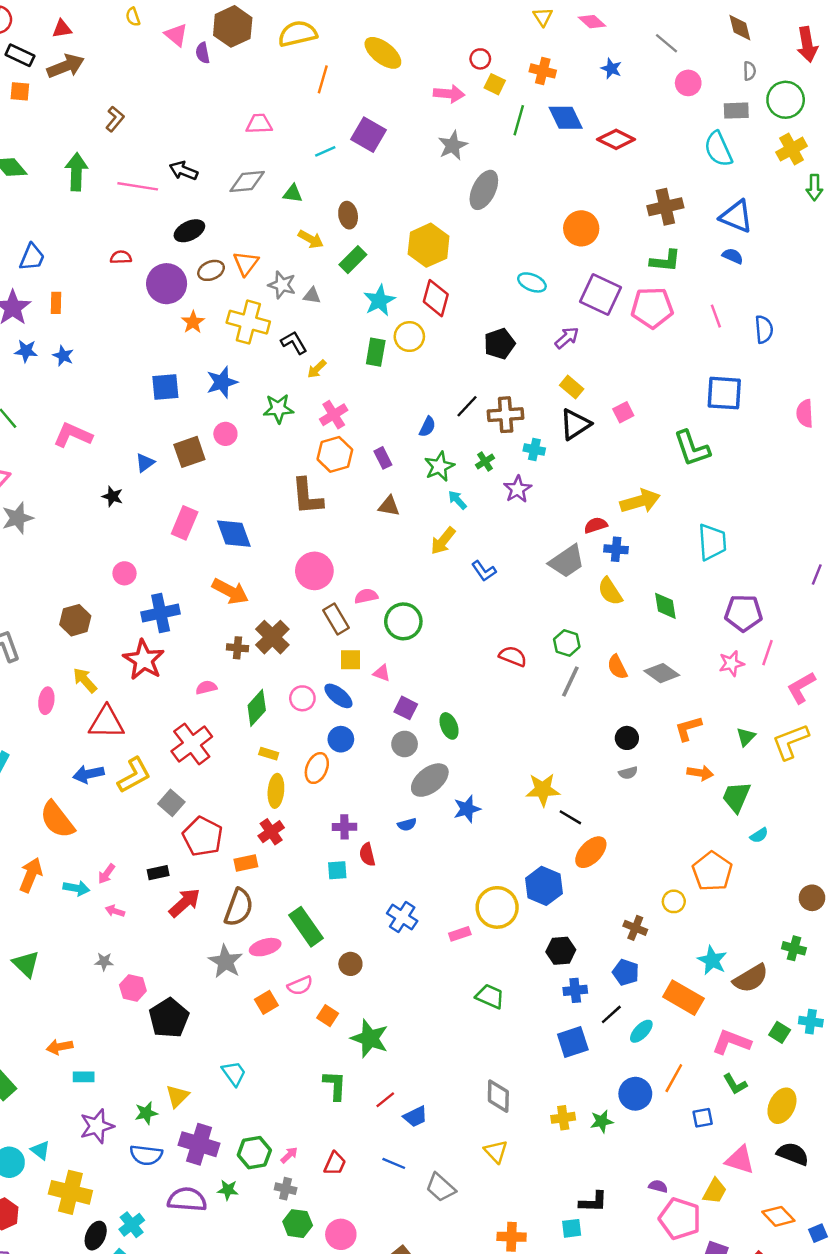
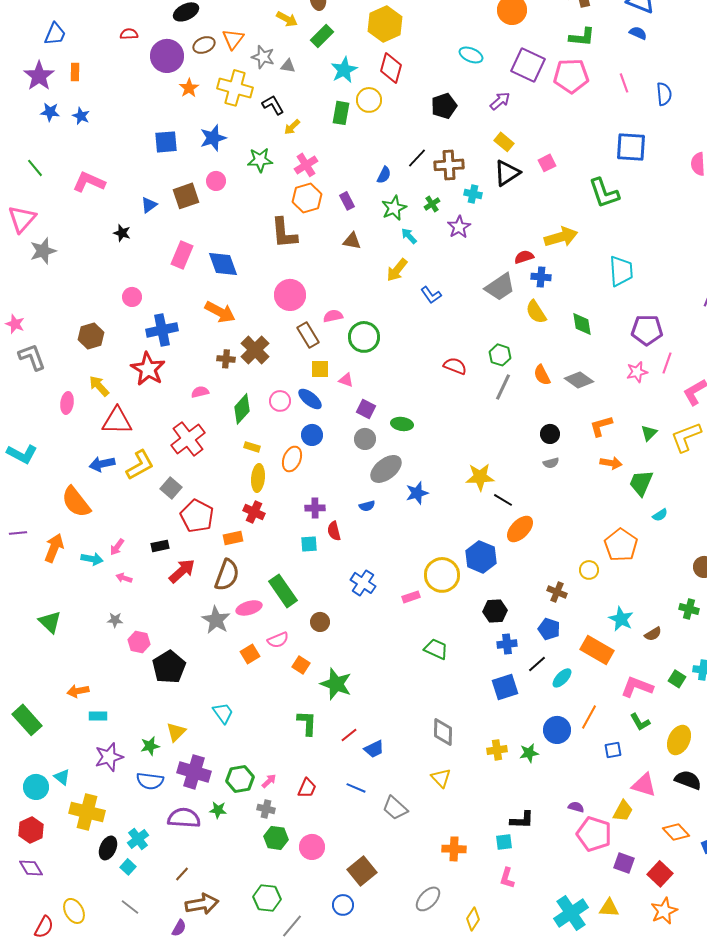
green ellipse: (449, 726) -> (402, 424), turned -60
red cross: (271, 832) -> (254, 512), turned -30
brown semicircle: (751, 978) -> (653, 634), size x0.6

